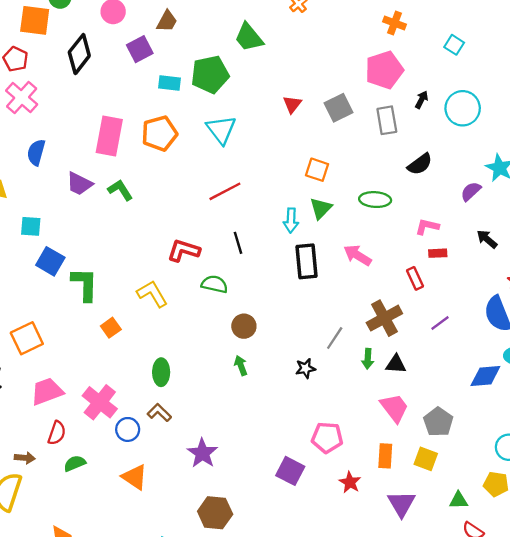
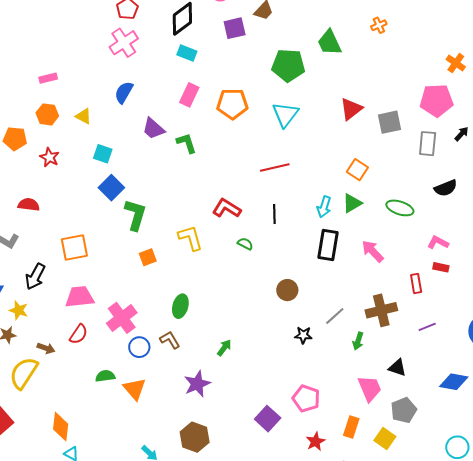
cyan rectangle: (170, 83) -> (187, 53), moved
red triangle: (292, 104) -> (351, 109), size x1.4
pink rectangle: (109, 136) -> (189, 95), size x0.7
green semicircle: (215, 284) -> (245, 244), size x0.7
brown circle: (244, 326) -> (287, 290), moved
black triangle: (396, 364) -> (397, 368), moved
green arrow: (241, 365) -> (224, 348), moved, turned 42
green semicircle: (75, 463) -> (105, 376), moved

